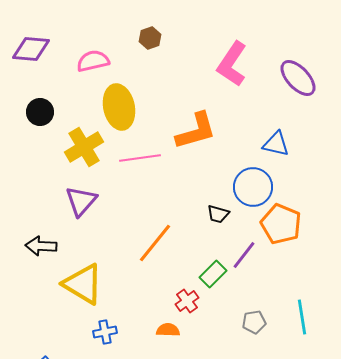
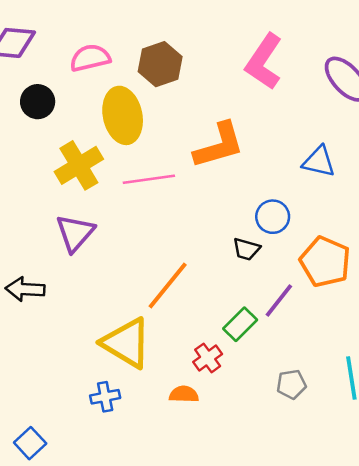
brown hexagon: (150, 38) -> (160, 64), moved, size x1.6
black circle: (40, 112) -> (38, 102), moved
blue circle: (253, 187) -> (273, 217), moved, size x0.7
yellow triangle: (83, 284) -> (126, 343), moved

